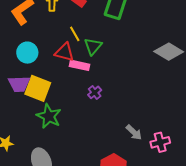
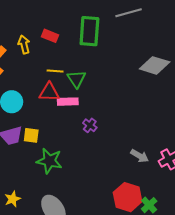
yellow line: (75, 34) -> (55, 71), turned -42
yellow square: (38, 88) -> (31, 135), size x0.6

